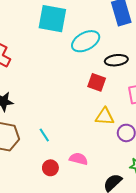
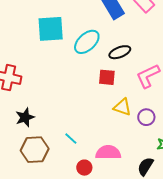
yellow triangle: (105, 117) -> (122, 107), turned 30
pink semicircle: (78, 159) -> (108, 152), size x1.4

